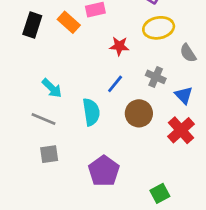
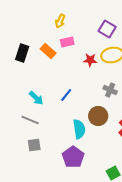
red star: (119, 46) -> (90, 60), moved
blue line: (115, 84) -> (66, 95), moved
cyan semicircle: (91, 112) -> (79, 129), moved

